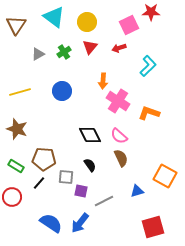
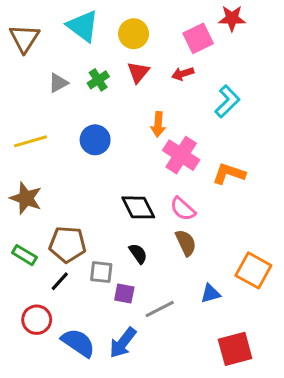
red circle: (12, 197) -> (37, 320), moved

